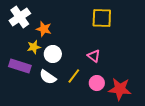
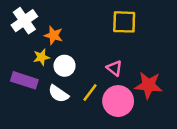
pink circle: (97, 83) -> (118, 101), size x1.6
red star: (120, 89) -> (148, 85), moved

